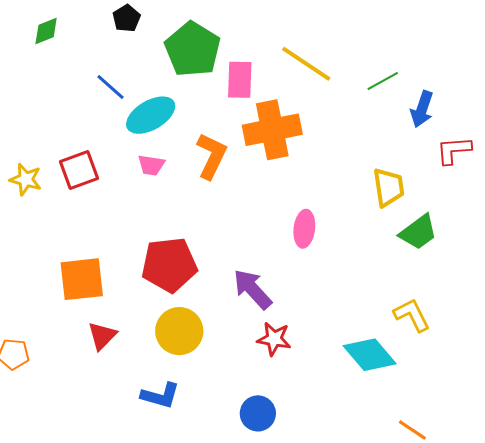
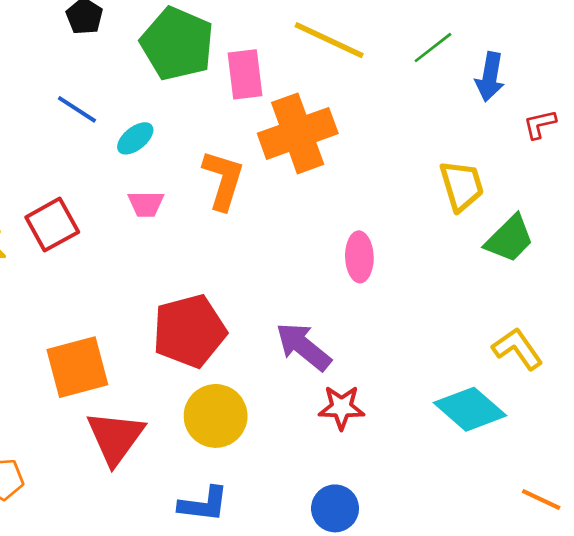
cyan ellipse: (151, 115) -> (135, 138), size x0.6
red L-shape: (454, 150) -> (540, 124), size x0.7
red triangle: (102, 336) -> (115, 437), size x1.5

